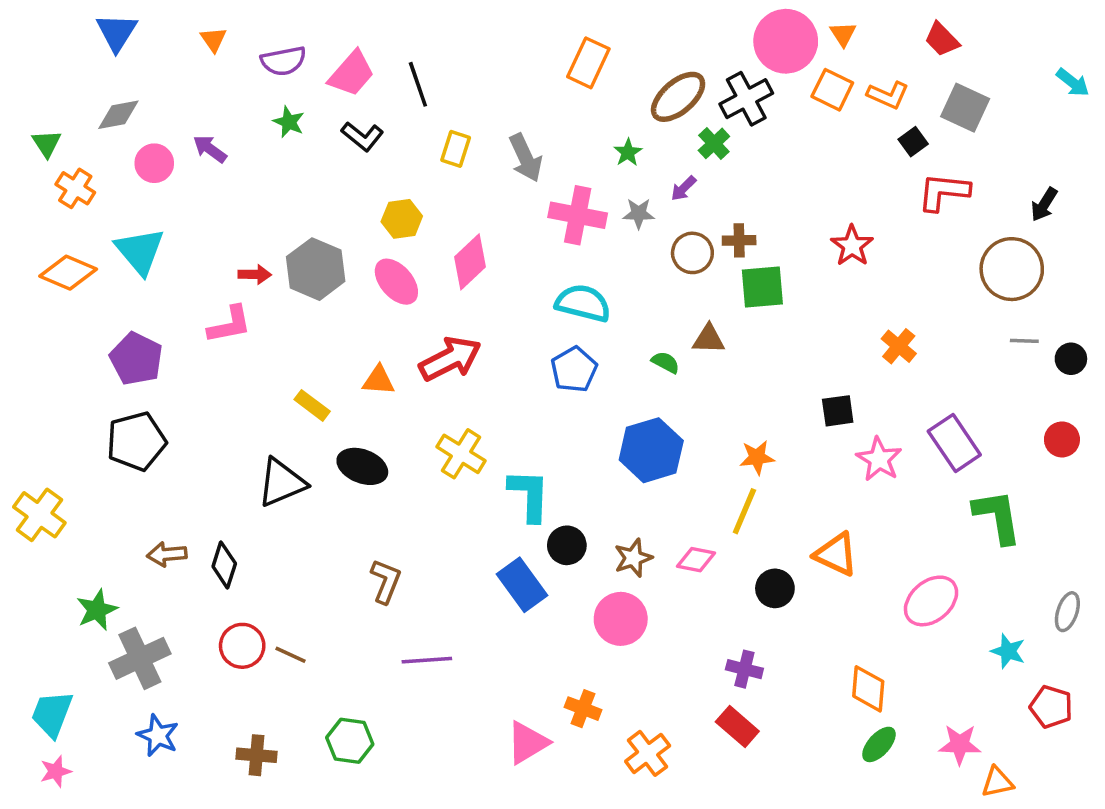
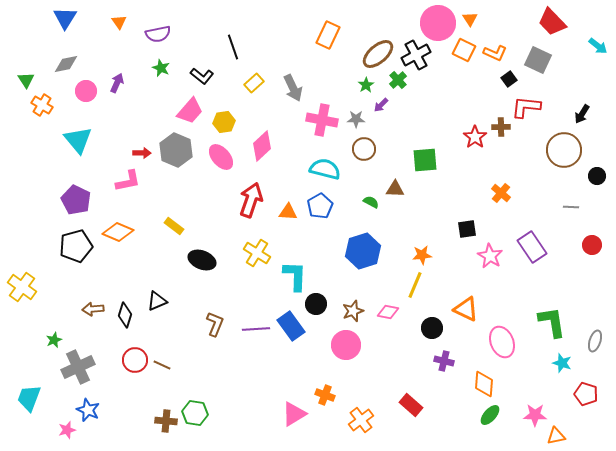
red trapezoid: (942, 39) -> (552, 22), moved, size x1.4
pink trapezoid: (352, 74) -> (190, 111), moved
purple arrow: (210, 149) -> (117, 83), turned 78
yellow rectangle: (456, 149) -> (254, 83), turned 30
green star: (628, 152) -> (366, 85), moved
brown cross: (739, 240) -> (501, 127), moved
brown circle: (692, 253) -> (364, 149), moved
orange diamond: (68, 273) -> (118, 232), moved
gray line: (1024, 341) -> (571, 207), moved
red arrow: (450, 359) -> (251, 200), turned -44
black circle: (1071, 359) -> (597, 176), moved
orange triangle: (378, 380) -> (288, 212), moved
black triangle: (282, 483) -> (157, 301), moved, size x0.7
green L-shape: (997, 517) -> (552, 322), moved
pink ellipse: (931, 601) -> (502, 342), moved, turned -72
green star: (97, 610) -> (54, 340), size x0.7
purple line: (427, 660) -> (256, 329), moved
purple cross: (744, 669) -> (444, 361), moved
brown cross: (257, 755) -> (166, 421), moved
pink star: (56, 771) -> (67, 430), moved

